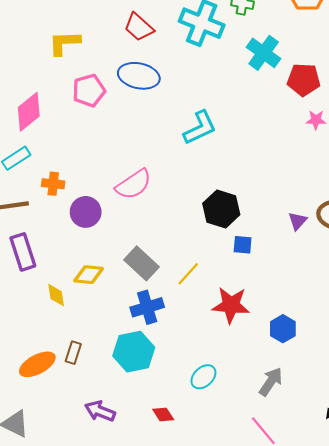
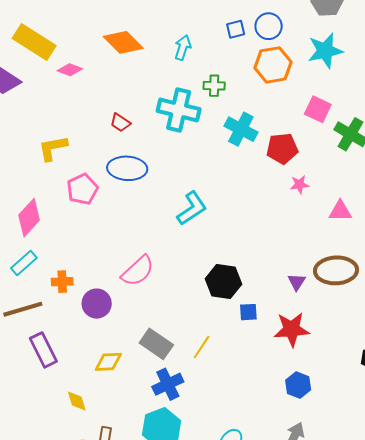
red trapezoid: (139, 27) -> (120, 123), size x0.7
yellow diamond: (56, 295) -> (77, 401), moved
red star: (231, 305) -> (292, 329), moved

